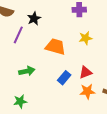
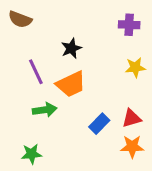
black star: (34, 18) -> (71, 48), moved
purple line: (18, 35) -> (36, 72), moved, turned -54
orange trapezoid: (55, 47) -> (71, 84), moved, turned 135

